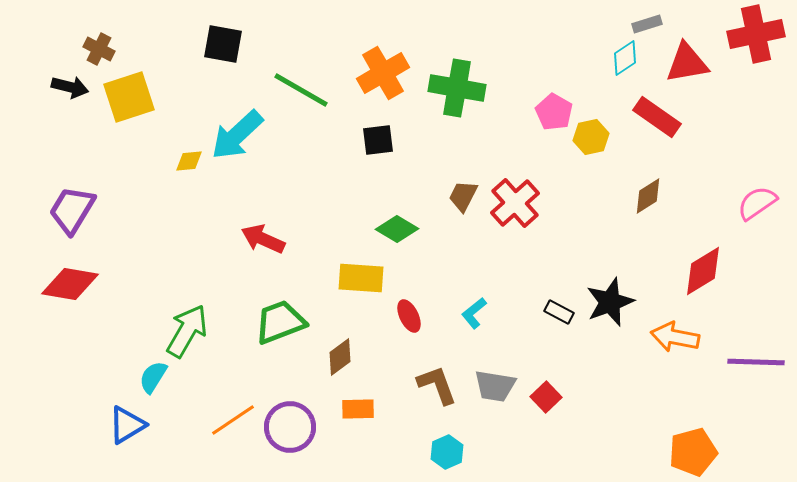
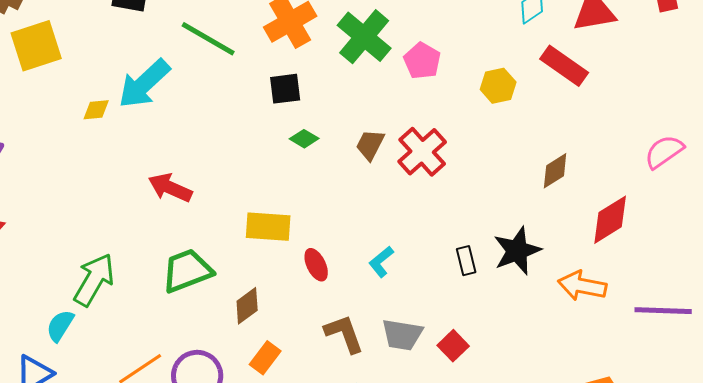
green cross: (457, 88) -> (364, 37), turned 30
pink pentagon: (554, 112) -> (422, 61), moved
brown diamond: (648, 196) -> (555, 171), moved
green diamond: (397, 229) -> (304, 139), moved, size x0.7
black rectangle: (559, 312) -> (466, 261), turned 48
orange rectangle: (358, 409) -> (265, 358), turned -52

